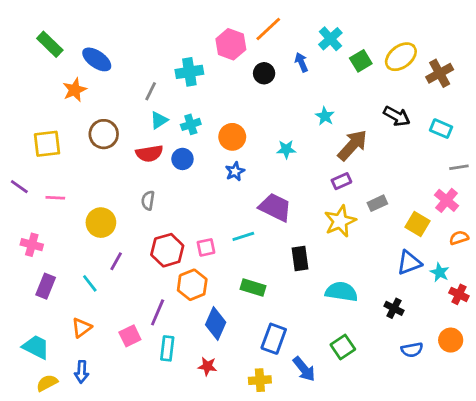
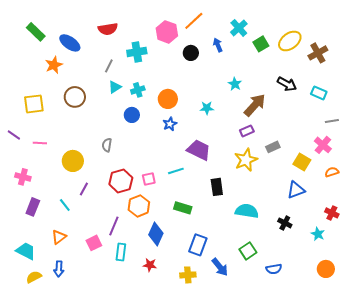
red semicircle: (149, 153) -> (108, 29), moved
cyan star: (440, 272) -> (318, 234), moved
orange circle: (451, 340) -> (326, 269), moved
blue semicircle: (412, 350) -> (274, 269), moved

